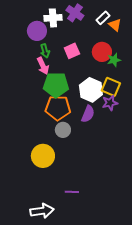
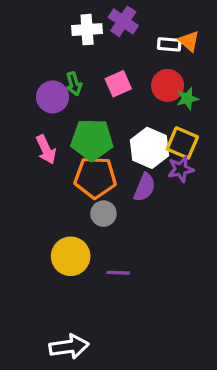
white rectangle: (103, 18) -> (169, 44), moved, turned 48
purple circle: (37, 31) -> (53, 97), moved
pink arrow: (43, 66) -> (46, 149), moved
purple line: (72, 192) -> (118, 273), moved

